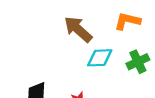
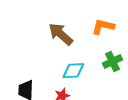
cyan diamond: (100, 58) -> (73, 71), moved

